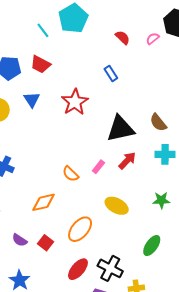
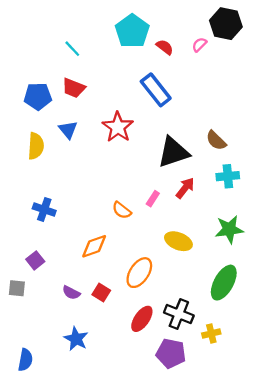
cyan pentagon: (73, 18) -> (132, 31), moved
blue rectangle: (111, 73) -> (156, 90), size x1.8
green star: (161, 200) -> (229, 229), size x1.4
green ellipse: (152, 246) -> (224, 283), size x1.4

